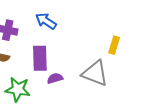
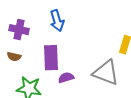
blue arrow: (46, 21) -> (57, 21), turned -140

